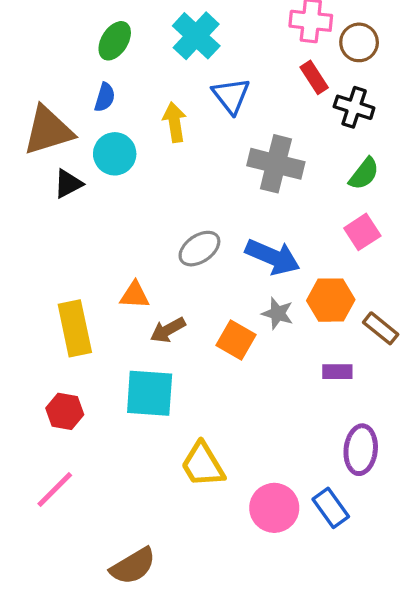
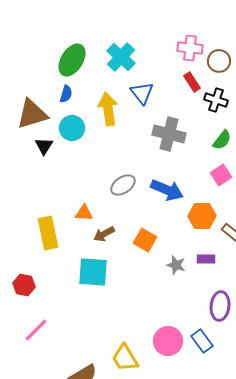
green ellipse: (115, 41) -> (72, 60), size x1.4
yellow arrow: (175, 122) -> (108, 109), size x1.4
black triangle: (68, 184) -> (44, 146), turned -30
gray star: (278, 313) -> (176, 265), moved
red hexagon: (65, 411) -> (24, 285), moved
yellow trapezoid: (203, 465) -> (125, 358), moved

